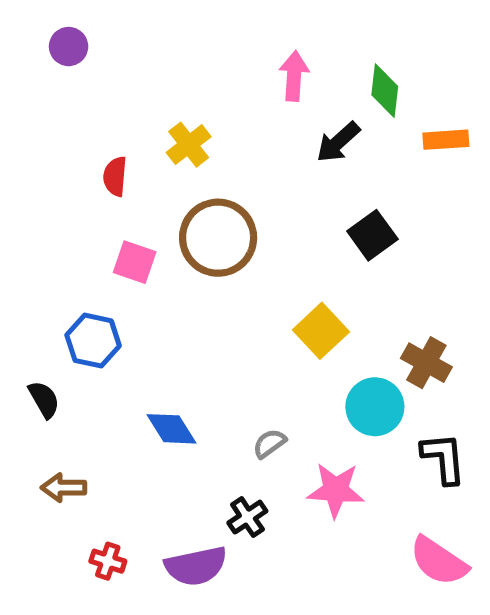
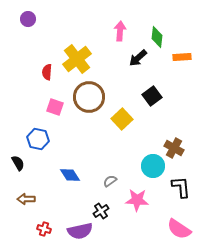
yellow cross: (189, 145) -> (77, 59), size x1.6
yellow square: (321, 331) -> (122, 119), moved

